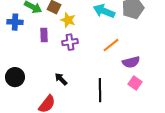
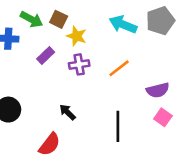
purple rectangle: (44, 35) -> (46, 55), turned 48
orange line: (111, 45) -> (119, 68), moved

